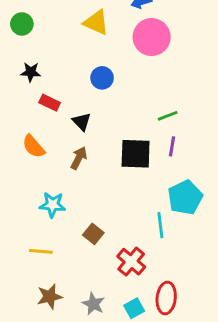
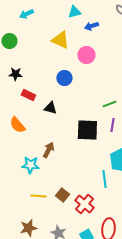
pink circle: (152, 37) -> (86, 55), moved, size x0.7
black triangle: (82, 122) -> (50, 108), turned -32
brown arrow: (79, 158) -> (48, 150), moved
brown square: (93, 234) -> (62, 195), moved
yellow line: (41, 251) -> (38, 196), moved

